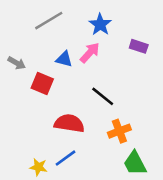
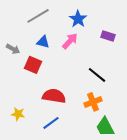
blue triangle: (64, 59) -> (43, 42), moved
black line: (103, 96) -> (97, 75), moved
yellow star: (38, 167) -> (18, 114), moved

